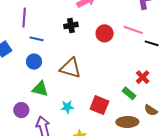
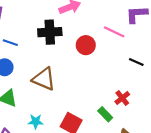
black cross: (71, 25) -> (50, 32), size x1.5
pink line: (133, 30) -> (114, 32), moved

